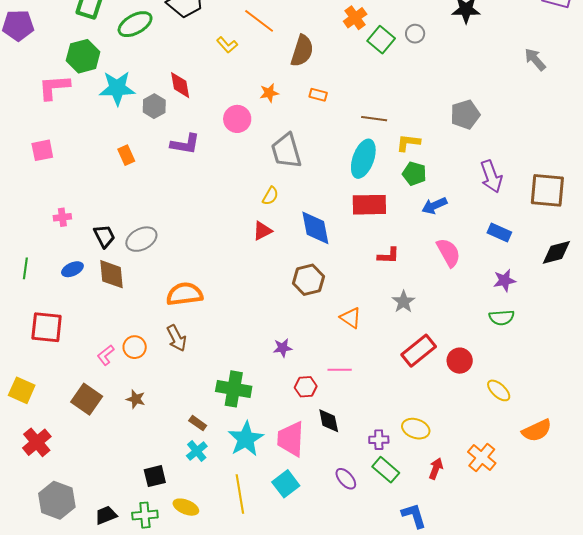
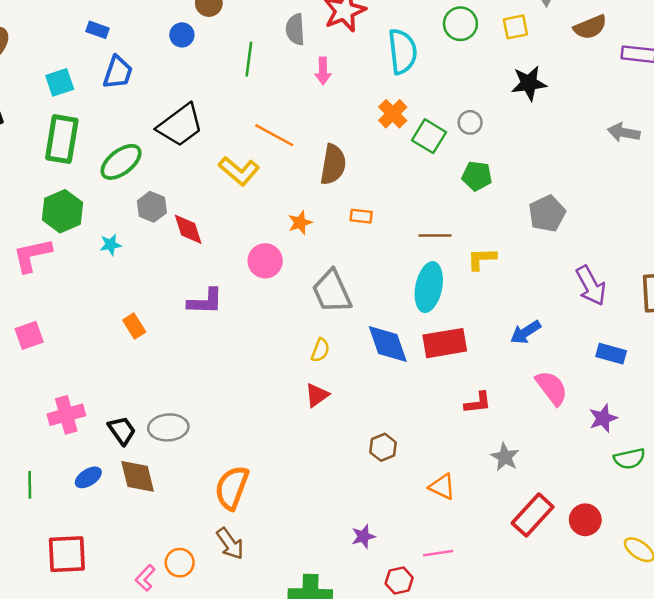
yellow L-shape: (227, 45) -> (239, 171), size x1.5
gray arrow: (535, 59) -> (624, 132), turned -30
cyan star: (117, 88) -> (111, 245), size x0.5
gray hexagon: (154, 106) -> (152, 207), moved
green pentagon: (414, 174) -> (477, 176), moved
pink cross: (62, 217) -> (66, 415), size x1.6
blue diamond: (315, 228) -> (388, 344), moved
gray ellipse: (141, 239) -> (168, 427), turned 32
brown hexagon: (308, 280) -> (383, 447), size x0.7
purple star: (504, 280) -> (603, 418), moved
orange semicircle: (185, 294) -> (232, 488), turned -54

